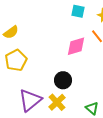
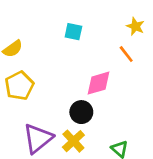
cyan square: (78, 11) -> (73, 32), moved
pink diamond: (76, 46) -> (98, 83), moved

